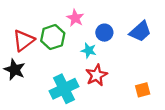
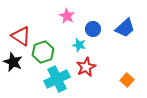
green hexagon: (53, 37) -> (43, 52), moved
red triangle: (24, 40) -> (21, 36), turned -50
orange square: (143, 90) -> (127, 80), turned -32

